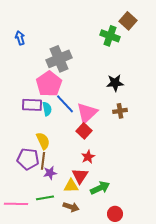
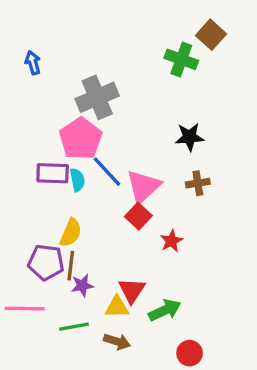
yellow semicircle: (43, 141) -> (71, 233), turned 48
red star: (88, 157) -> (171, 241), moved
pink line: (16, 204) -> (25, 309), moved

